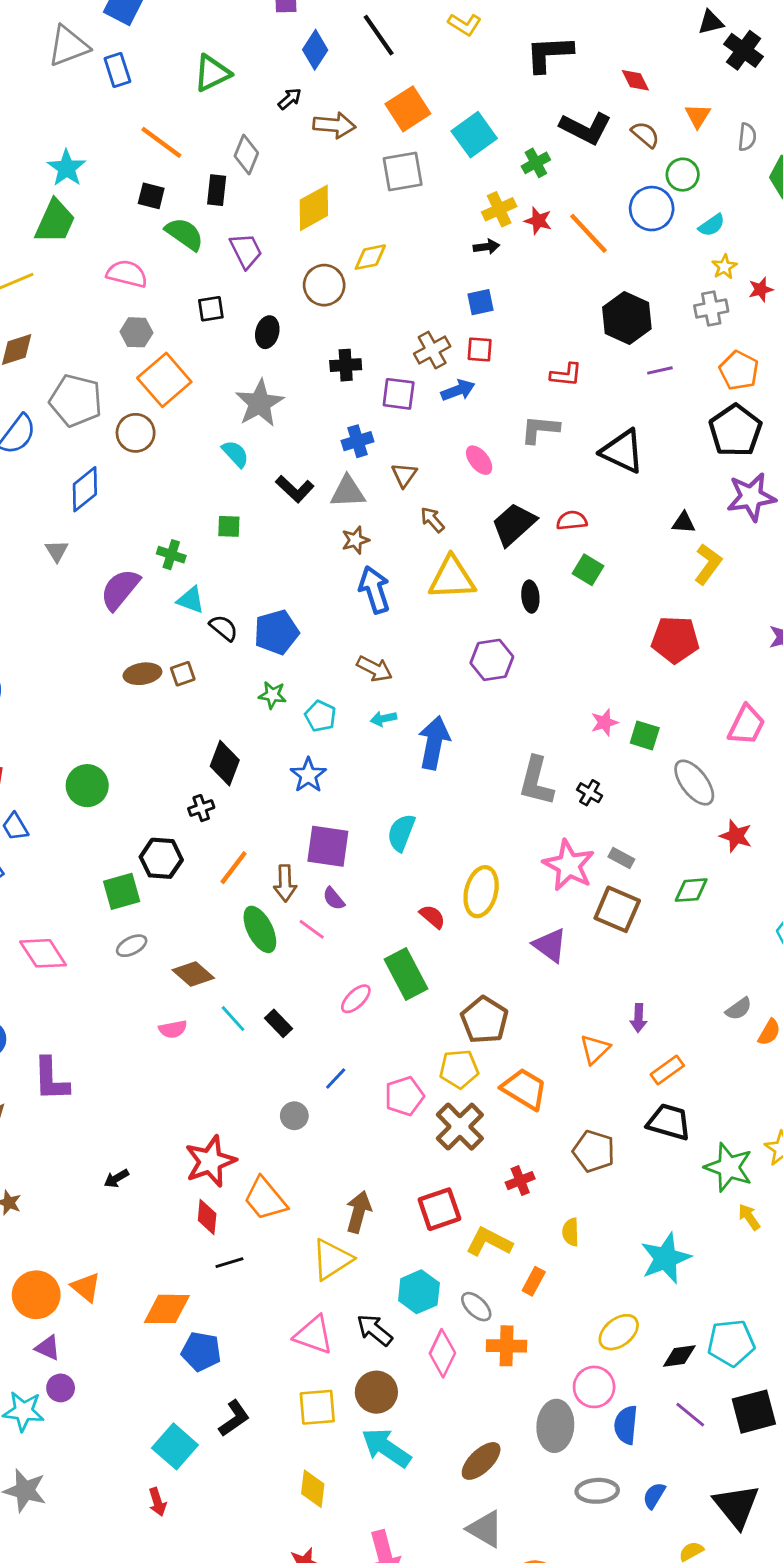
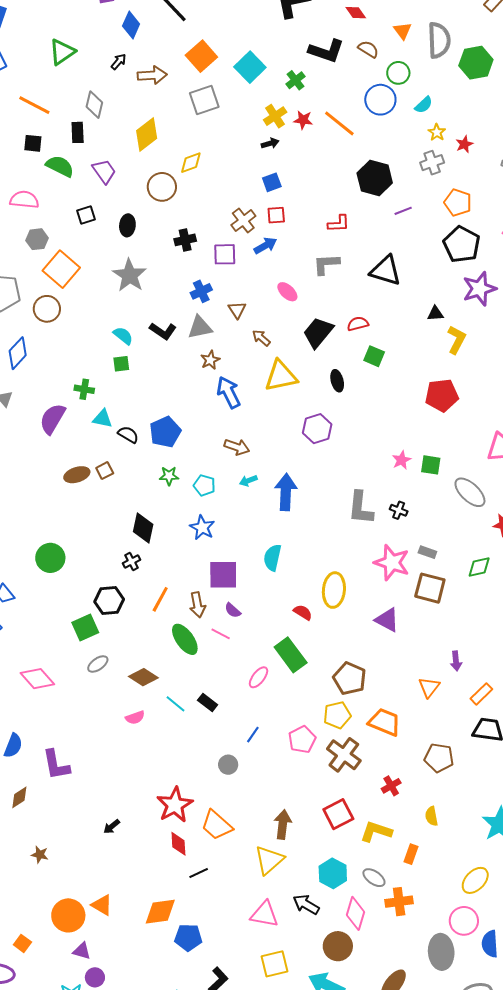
gray semicircle: (747, 137) -> (439, 40), size x1.8
cyan semicircle: (235, 454) -> (123, 336), moved
brown circle: (376, 1392) -> (338, 946), moved

